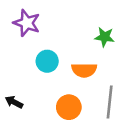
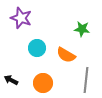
orange semicircle: (84, 70) -> (66, 55), turned 30
orange circle: (69, 107) -> (43, 83), moved

